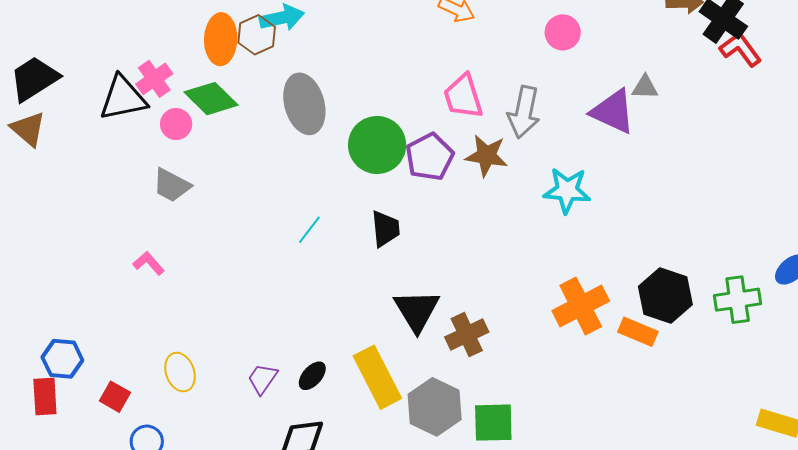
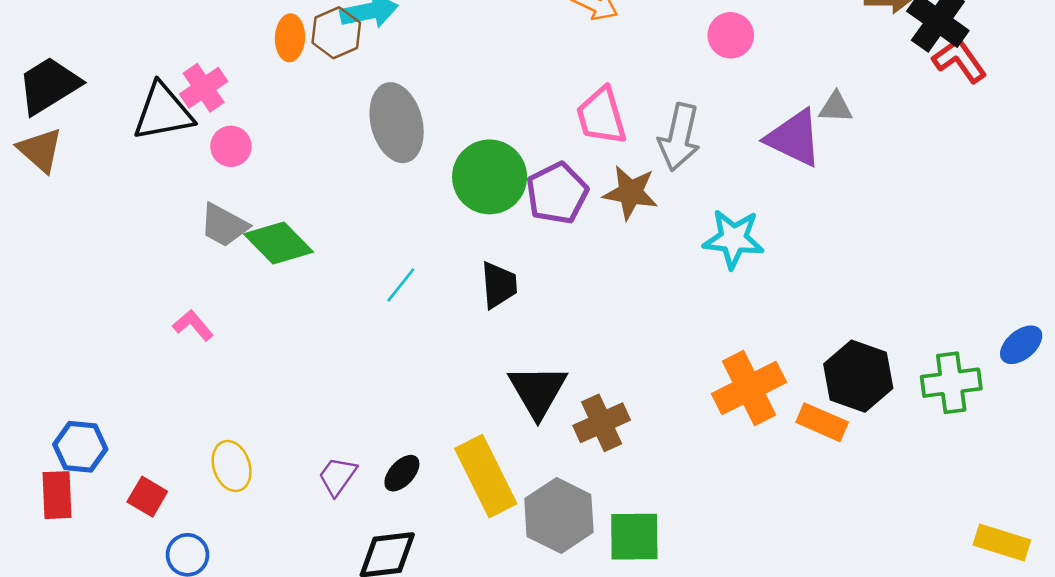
orange ellipse: (221, 39) -> (290, 38), size x0.7
green diamond: (211, 99) -> (279, 243), moved

